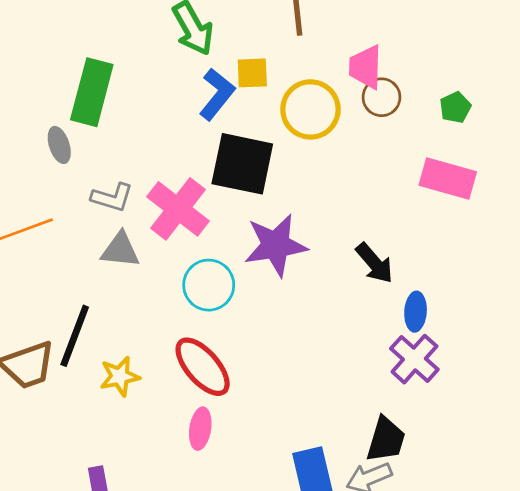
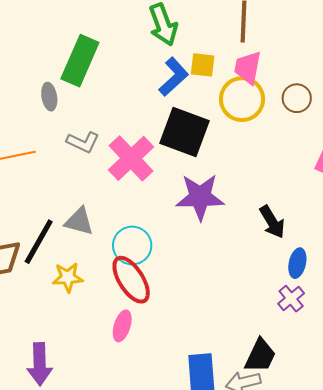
pink trapezoid: (366, 67) -> (248, 68), moved
gray triangle: (120, 250) -> (79, 221), moved
cyan circle: (209, 285) -> (132, 245), moved
purple cross: (414, 359) -> (291, 299), size x0.7

